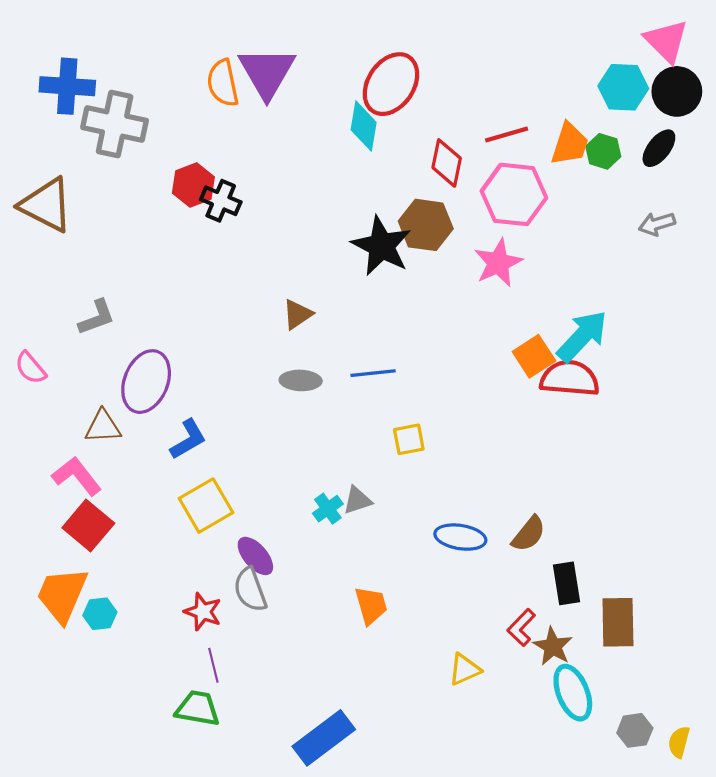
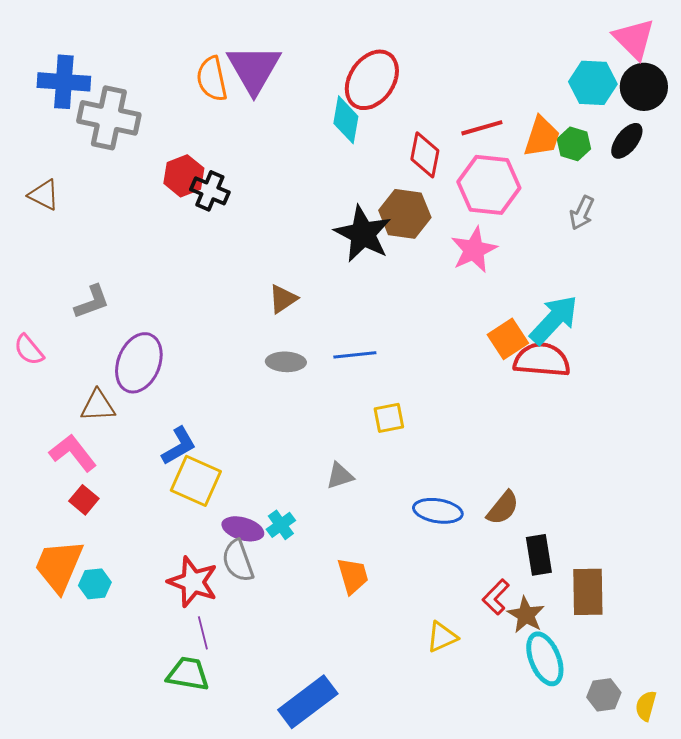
brown triangle: (46, 205) -> (44, 195), size x0.6
gray arrow: (657, 224) -> (582, 213), moved, turned -48
blue L-shape: (188, 439) -> (179, 446), moved
yellow square: (206, 506) -> (196, 481), turned -36
cyan cross: (328, 509) -> (281, 525), moved
red square: (88, 525) -> (84, 500), size x0.6
purple ellipse: (255, 556) -> (243, 529), turned -33
red star: (203, 612) -> (193, 582), size x1.4

